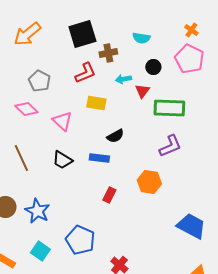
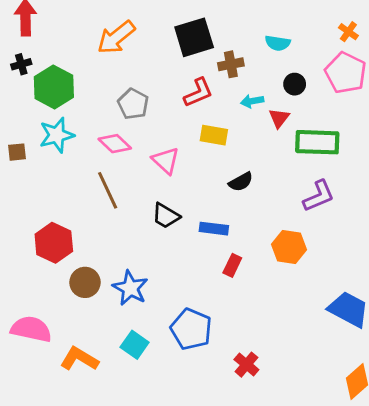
brown line: (21, 158) -> (108, 190), moved
blue rectangle: (99, 158) -> (214, 229), moved

